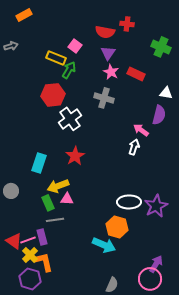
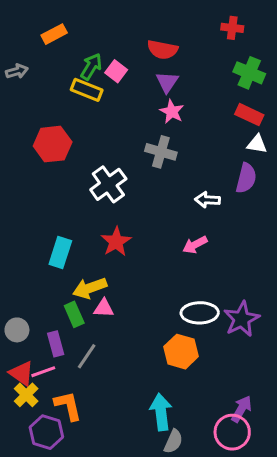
orange rectangle: (24, 15) -> (54, 34), moved
red cross: (127, 24) -> (232, 28), moved
green arrow: (69, 70) -> (91, 67), moved
red rectangle: (136, 74) -> (249, 115), moved
red hexagon: (53, 95) -> (53, 144), moved
pink arrow: (141, 130) -> (195, 245), moved, turned -63
white arrow: (134, 147) -> (207, 200), moved, turned -105
gray circle: (11, 191) -> (17, 330), moved
gray line: (55, 220) -> (87, 356), moved, turned -48
purple rectangle: (42, 237) -> (56, 344), moved
cyan arrow: (104, 245) -> (161, 412), moved, turned -120
yellow cross: (30, 255) -> (26, 395), moved

